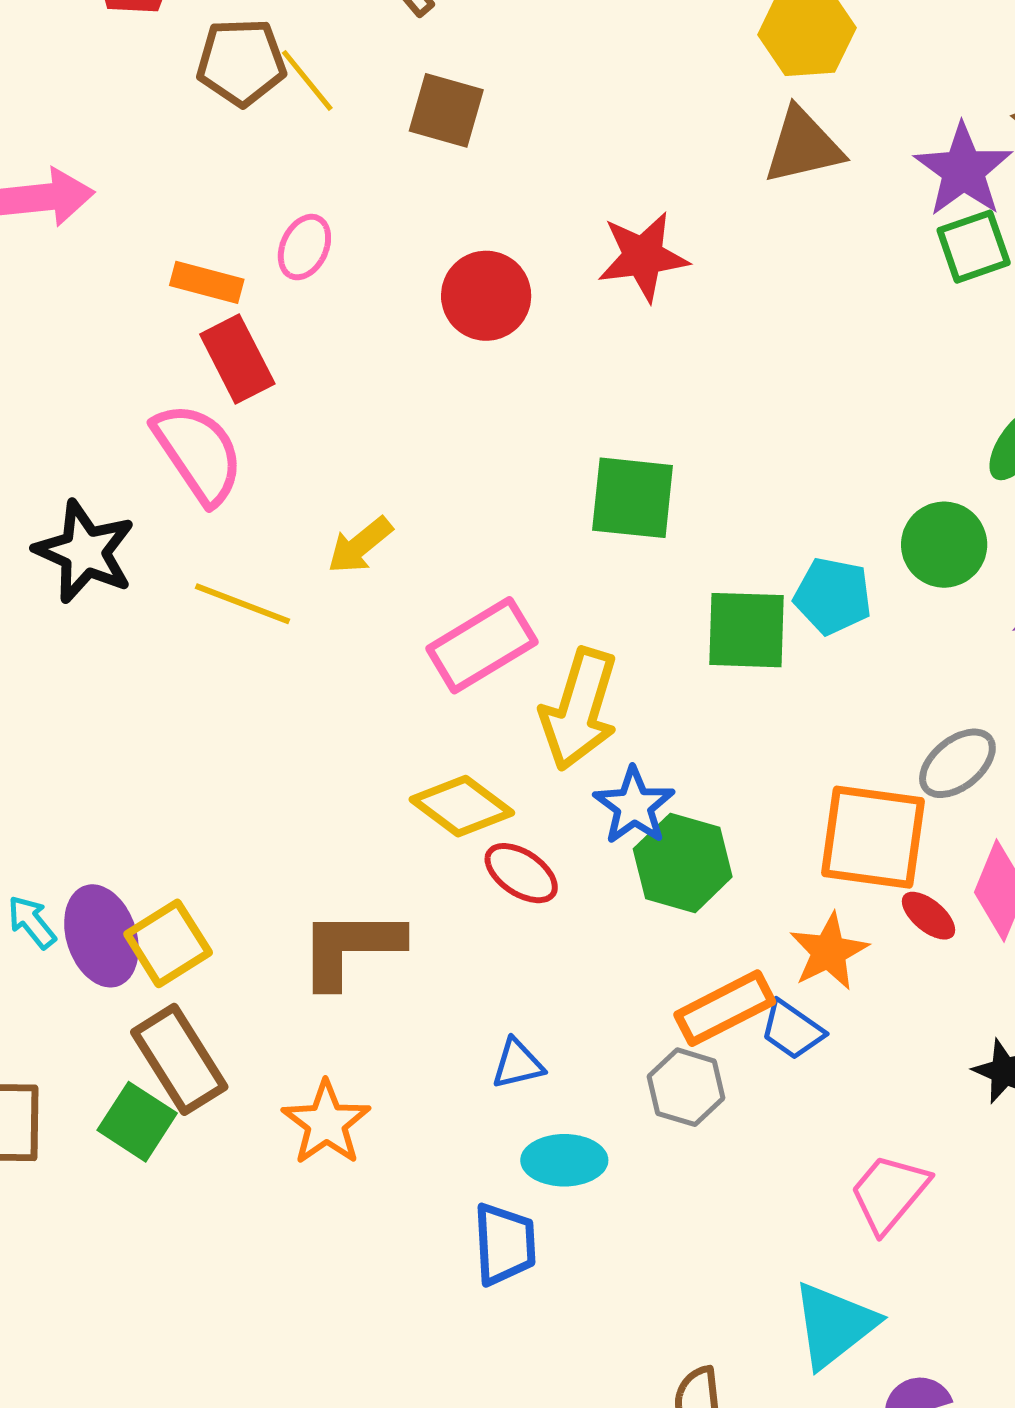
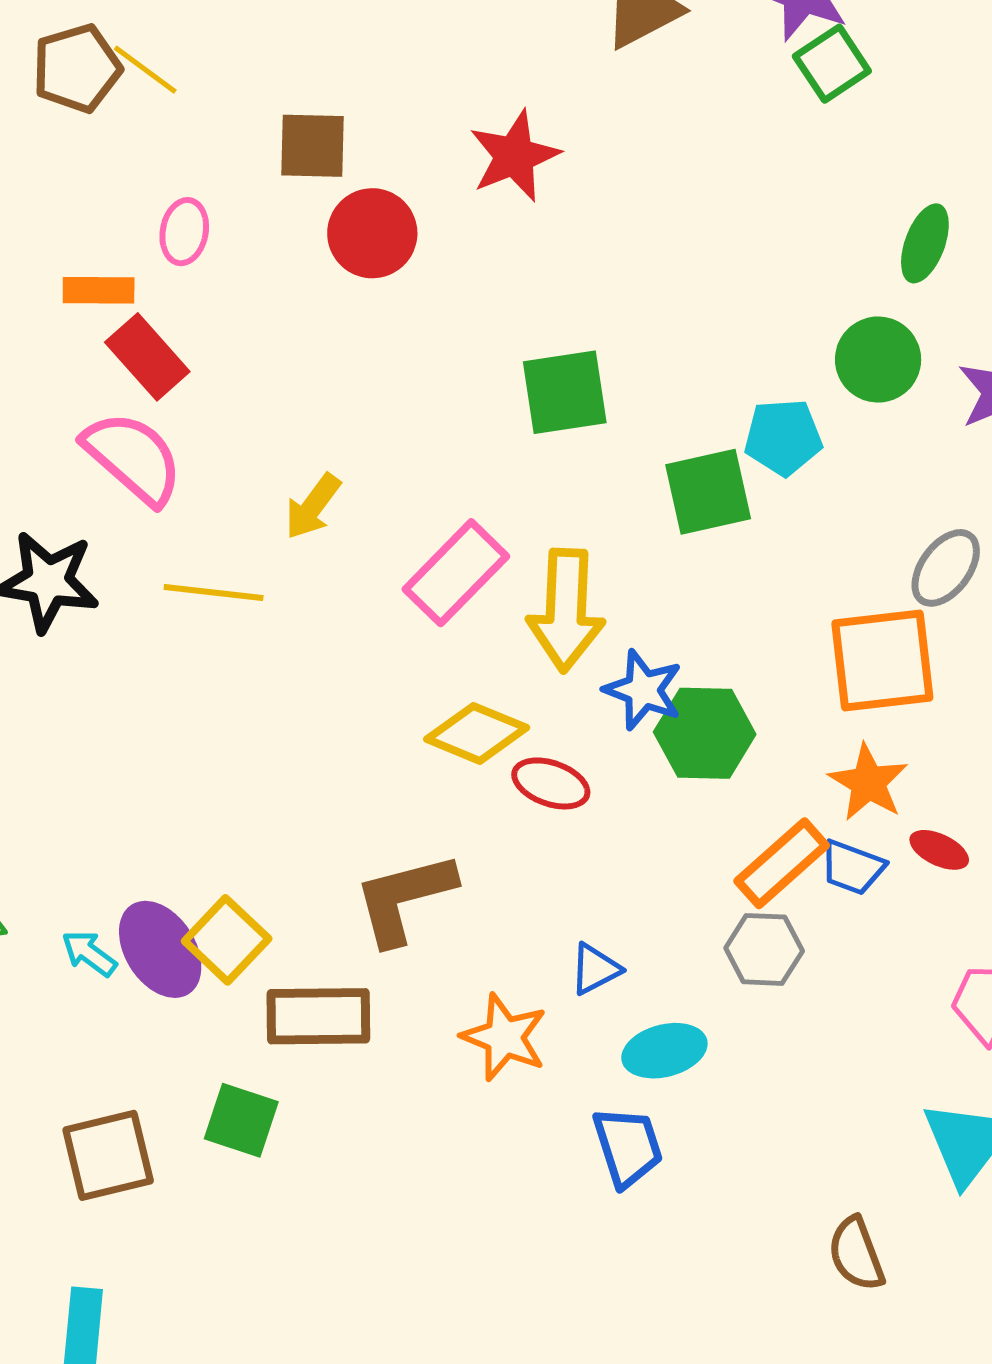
brown square: (446, 110) -> (312, 146), moved
red ellipse: (929, 916) -> (939, 850), moved
brown rectangle: (179, 1059) -> (318, 1016), moved, turned -44
orange star: (326, 1123) -> (504, 1037), moved

